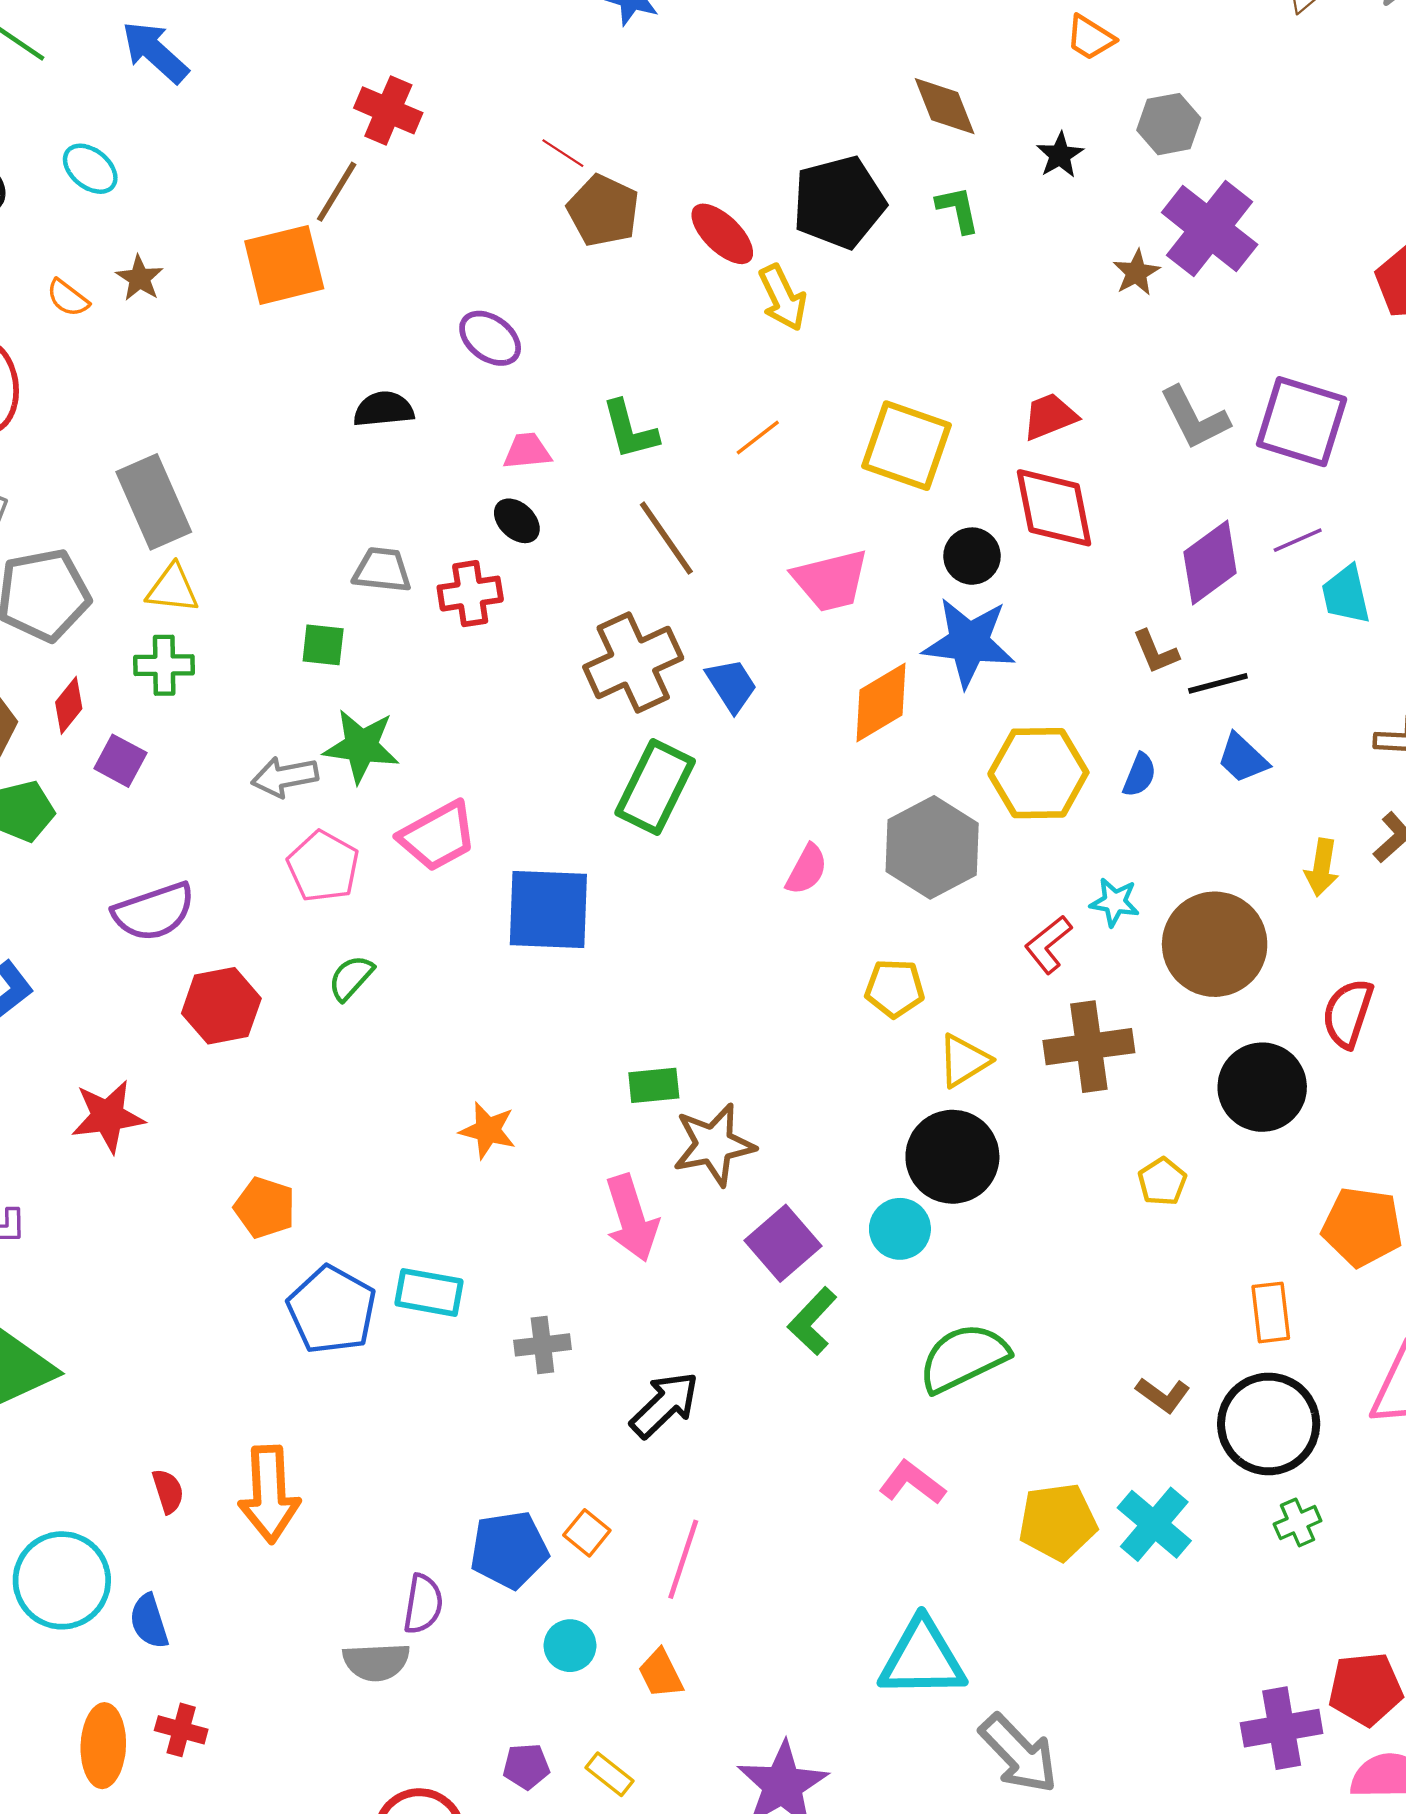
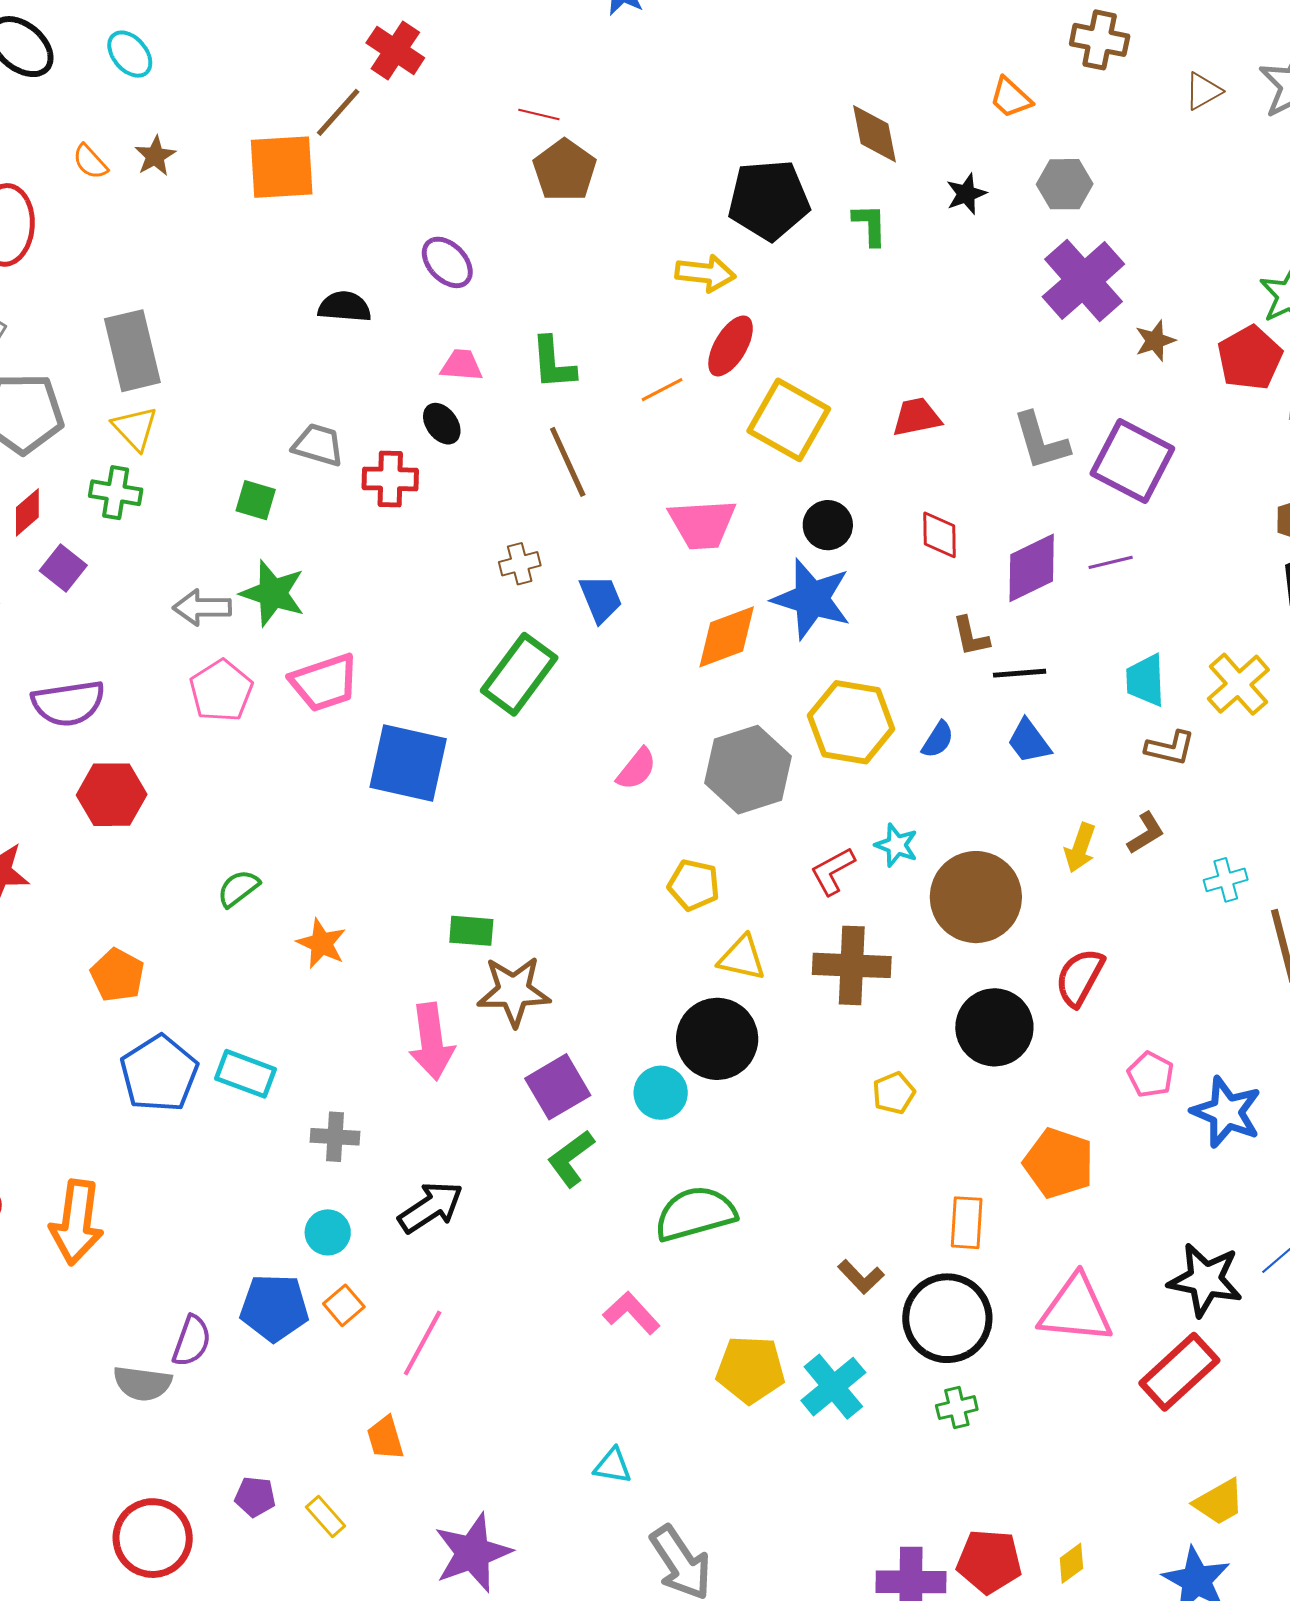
red line: (563, 153) -> (539, 115), turned -30
red ellipse: (722, 234) -> (731, 346), moved, turned 66
brown star: (1136, 273) -> (1155, 341), moved
yellow arrow: (783, 298) -> (705, 273), turned -68
red diamond: (1054, 508) -> (939, 535), moved, size x0.6
yellow triangle: (173, 589) -> (135, 428), turned 30
cyan trapezoid: (1346, 595) -> (1145, 680), moved
brown cross: (633, 663) -> (520, 564), size x0.5
green semicircle: (351, 978) -> (238, 888), moved
yellow triangle: (964, 1061) -> (742, 958), turned 34
cyan circle: (570, 1646) -> (328, 1232), moved
cyan triangle: (922, 1658) -> (613, 1466), size x0.5

